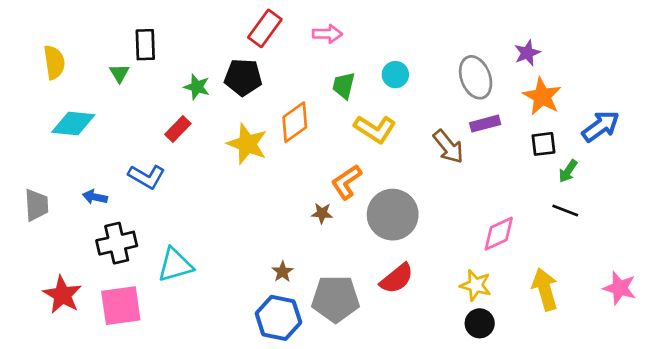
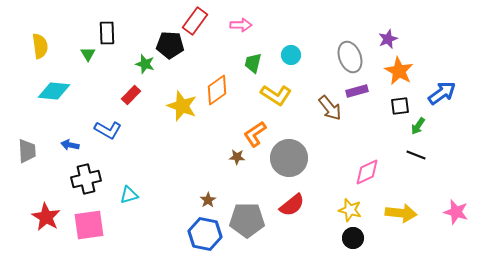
black pentagon: (243, 77) -> (170, 45), moved
cyan triangle: (175, 265) -> (129, 195), size x0.7
yellow arrow: (545, 289) -> (401, 213), turned 112

